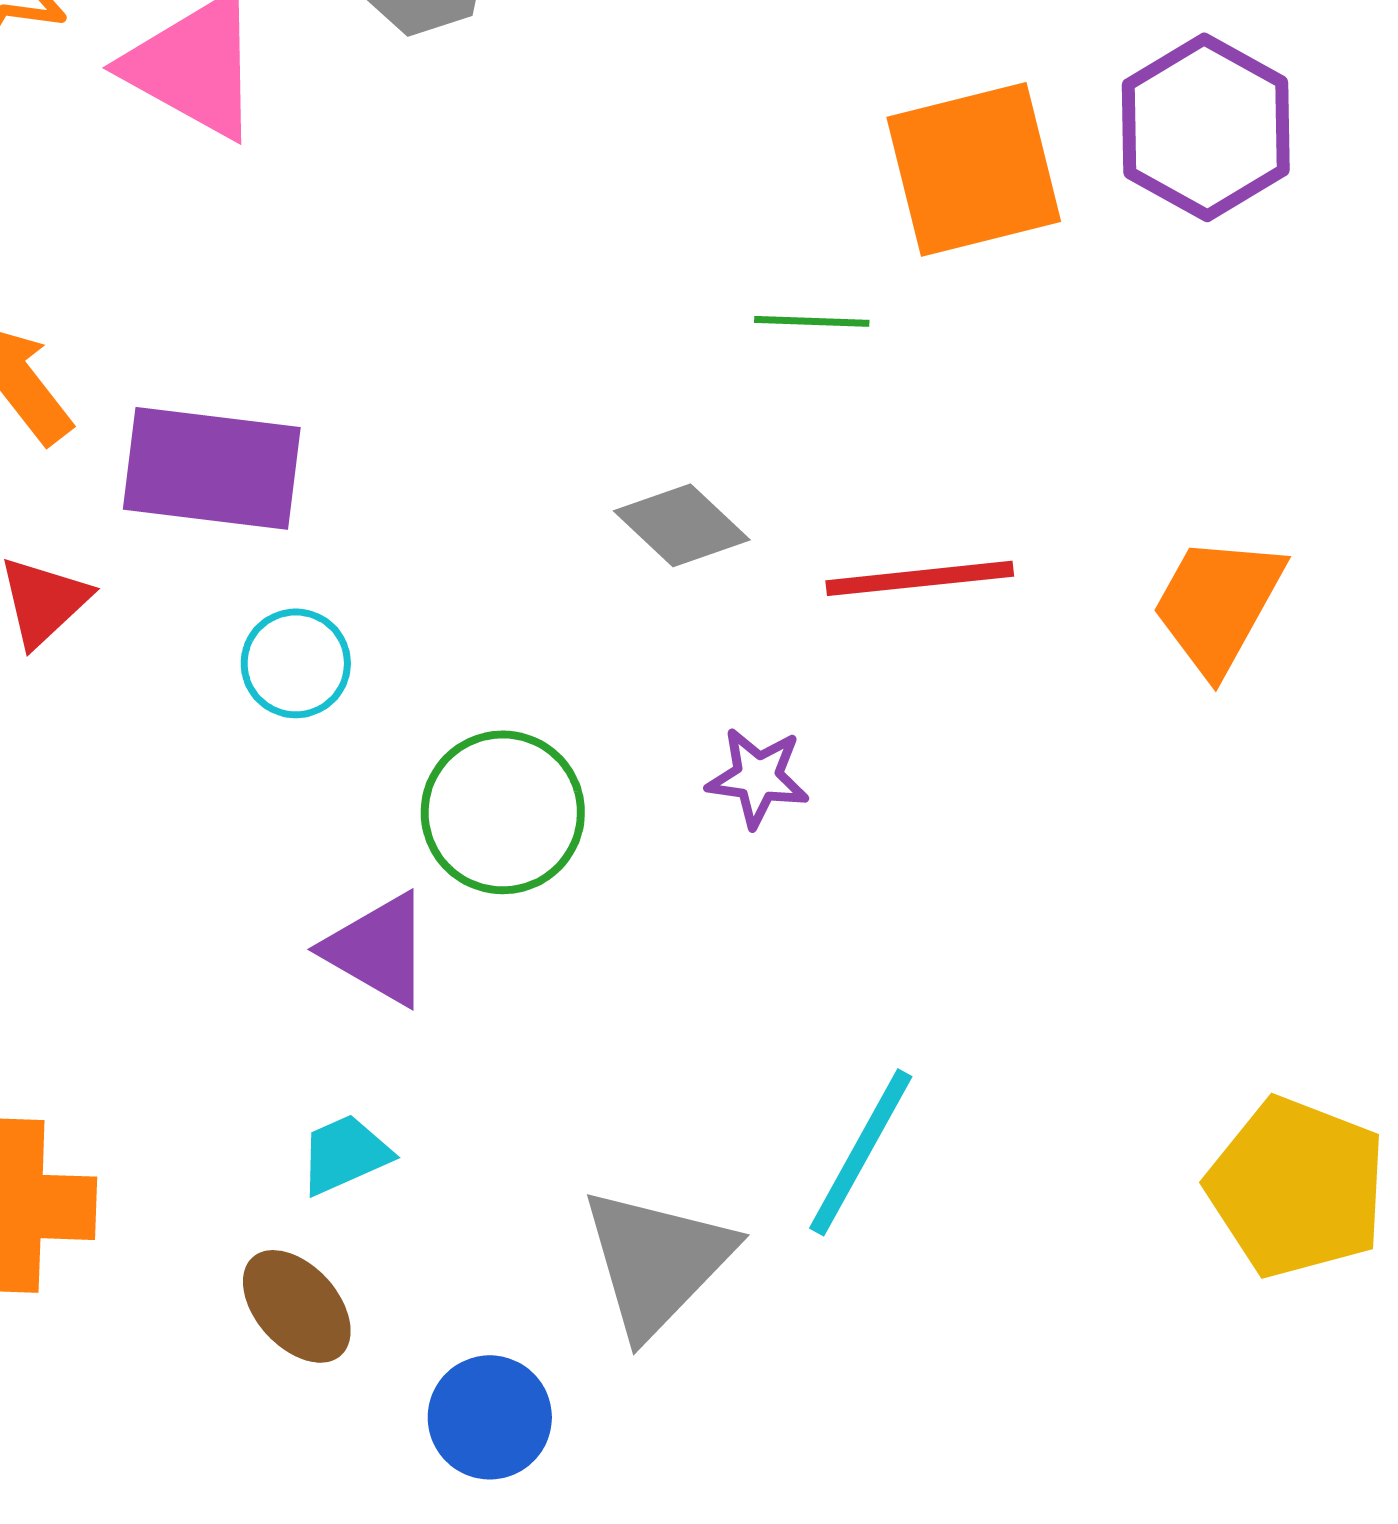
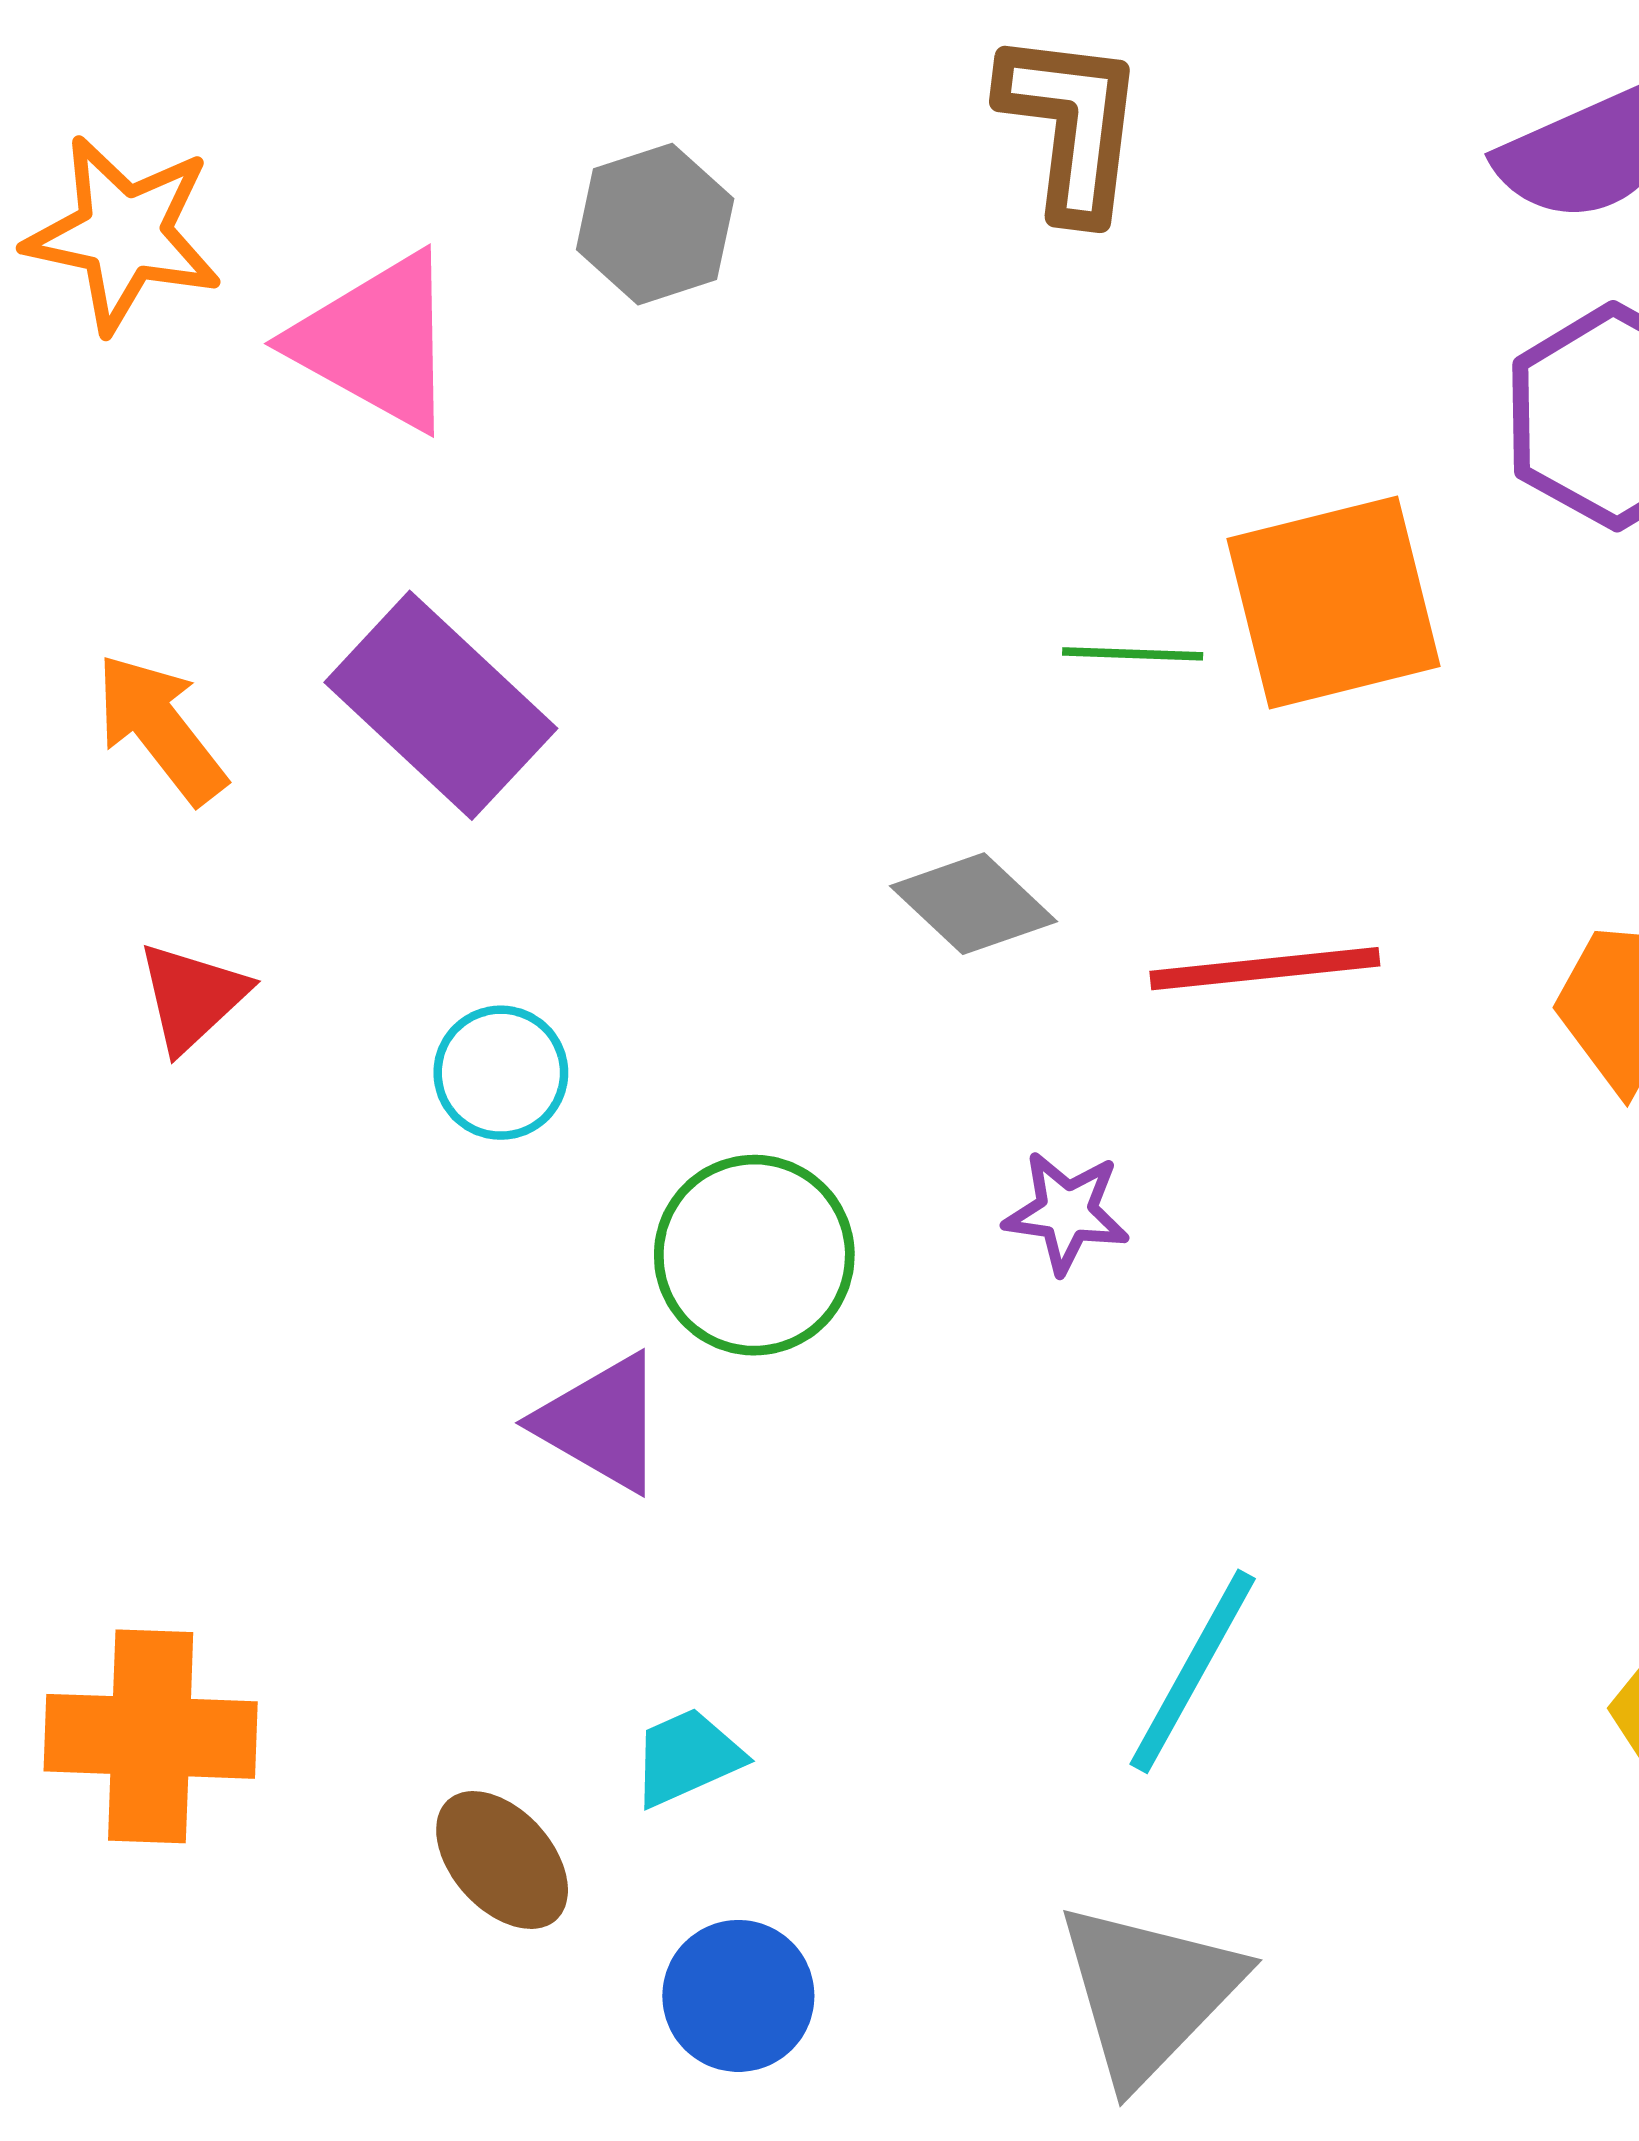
orange square: (974, 169) -> (1333, 602), moved
purple rectangle: (212, 468) -> (441, 705), moved, turned 36
cyan trapezoid: (345, 1154) -> (687, 1757), moved
gray triangle: (657, 1261) -> (1149, 1992), moved

